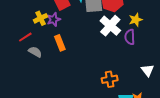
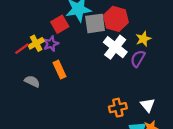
red line: (25, 37) -> (22, 49), moved
purple semicircle: (130, 37) -> (138, 59), turned 35
white triangle: (148, 70) -> (148, 105), moved

